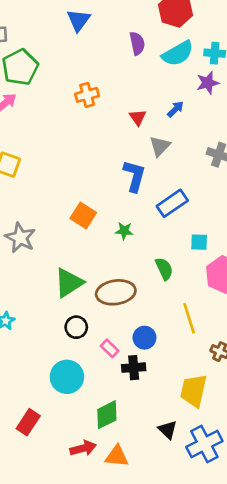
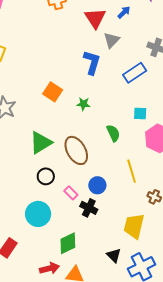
red triangle: (138, 117) -> (95, 18), size x1.6
blue rectangle: (172, 203) -> (135, 73), moved
brown ellipse: (116, 292) -> (76, 150), turned 68
black cross: (134, 368) -> (89, 208), turned 30

